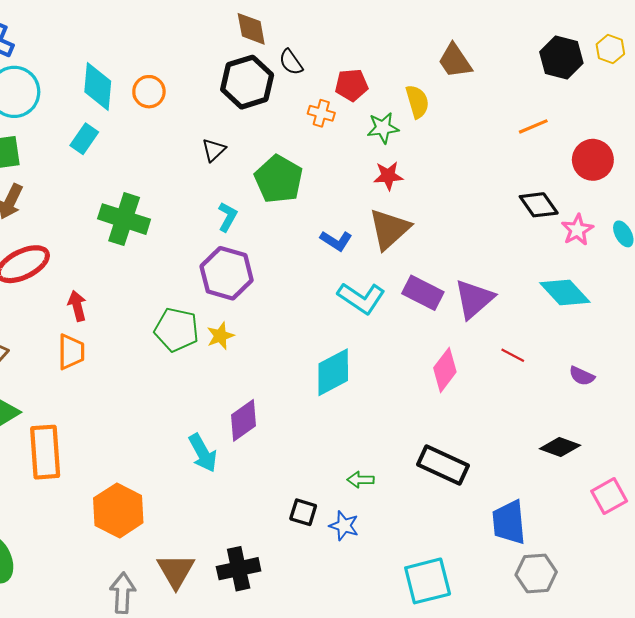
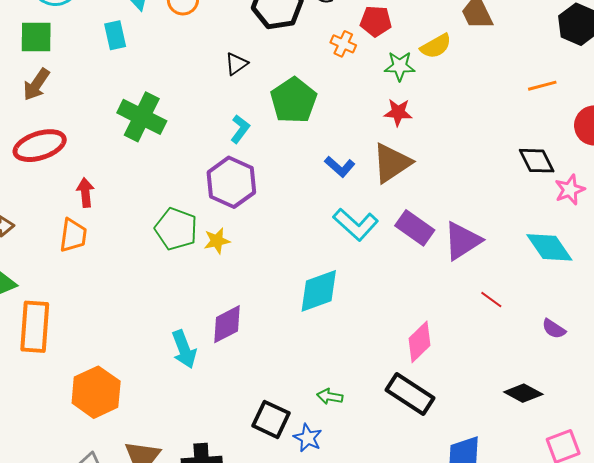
yellow semicircle: (417, 102) -> (436, 46), turned 68
cyan rectangle: (84, 139) -> (115, 35), turned -56
pink diamond: (445, 370) -> (420, 342), moved
black square: (303, 512) -> (271, 419), size x1.4

